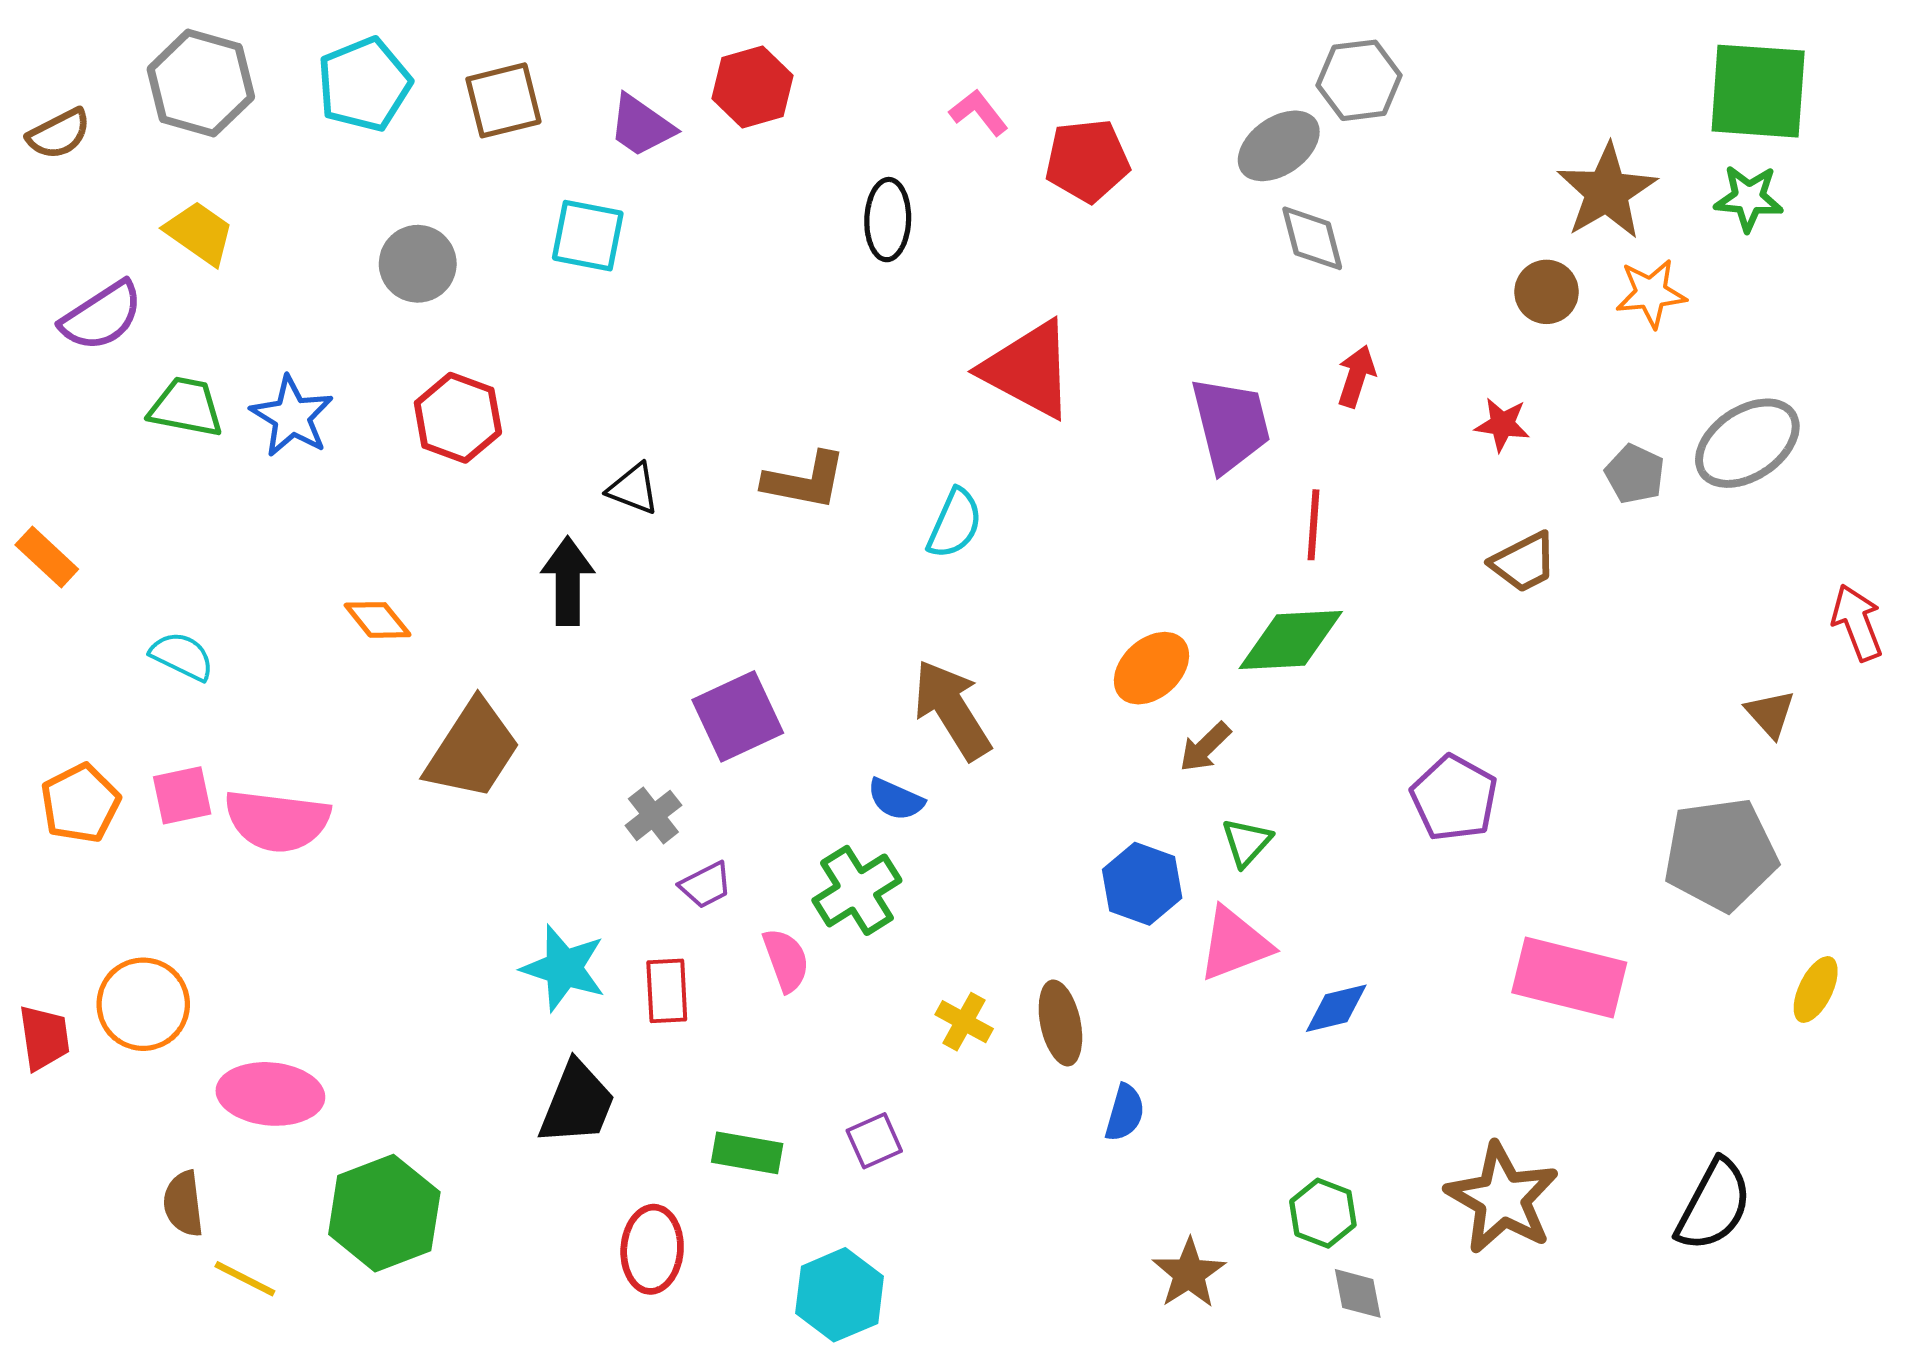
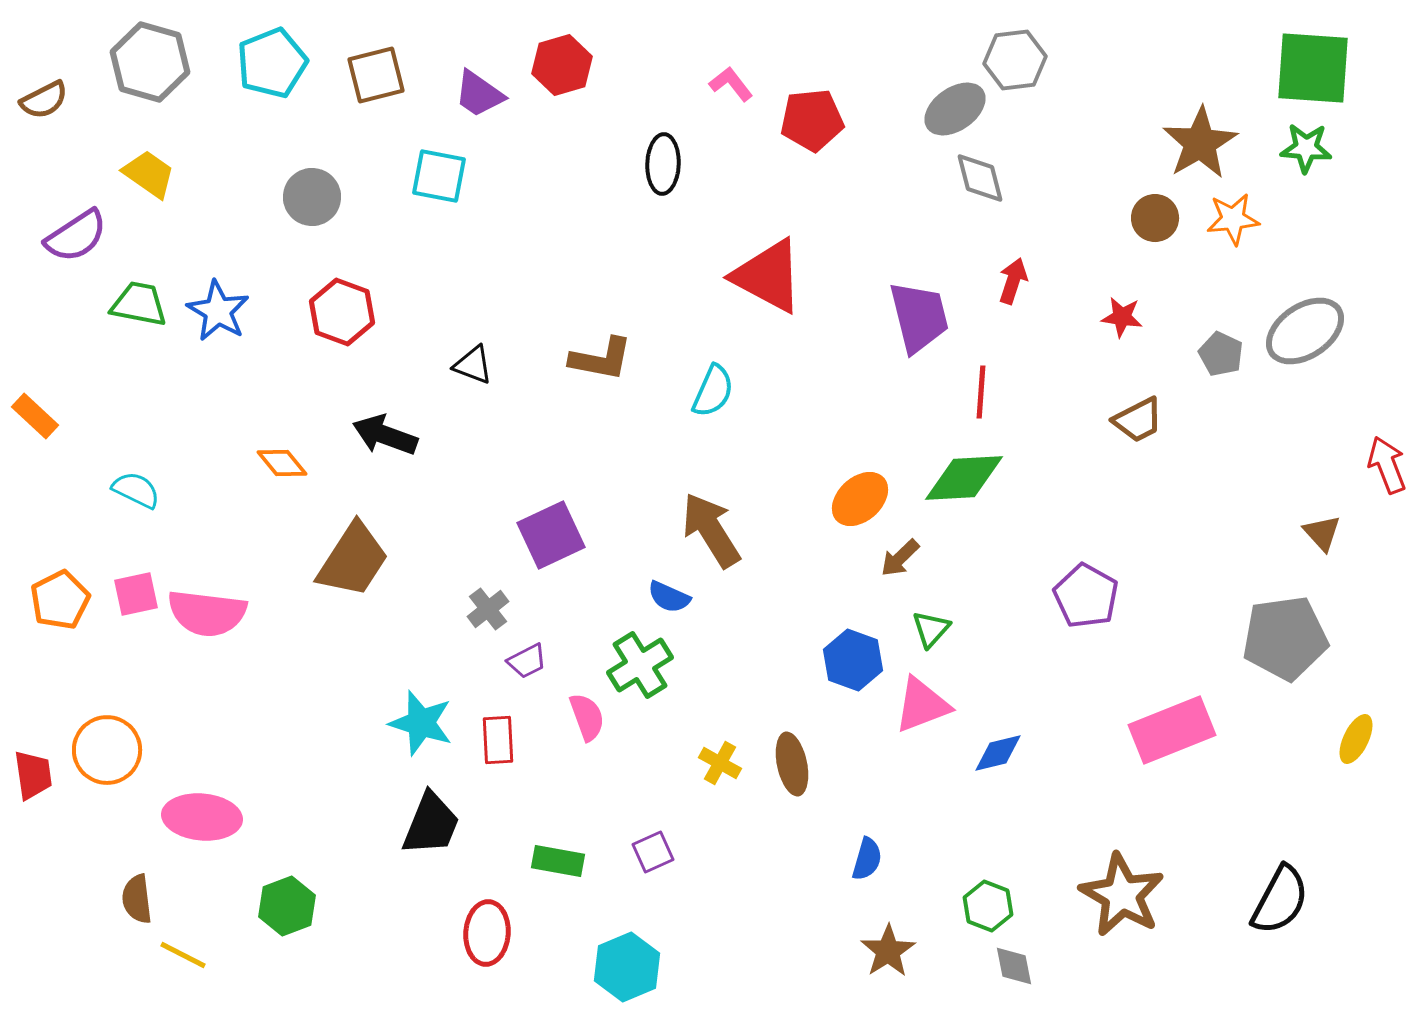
black arrow: (568, 581) -> (385, 435), moved, turned -70
pink rectangle: (1569, 977) -> (1172, 730), turned -36
blue semicircle: (1125, 1113) -> (867, 859), moved
green hexagon: (384, 1213) -> (287, 906), size x0.7

